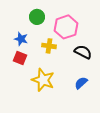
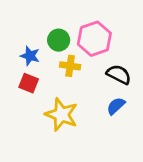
green circle: (37, 17) -> (59, 40), moved
blue semicircle: (81, 83) -> (116, 106), moved

